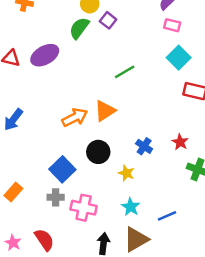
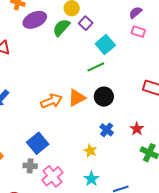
purple ellipse: (45, 55) -> (35, 20), moved
cyan square: (179, 58) -> (105, 45), moved
black circle: (98, 152) -> (104, 97), moved
pink cross: (84, 208) -> (52, 176), turned 35

